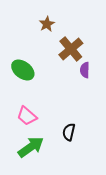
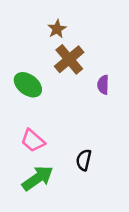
brown cross: (71, 49) -> (69, 59), moved

